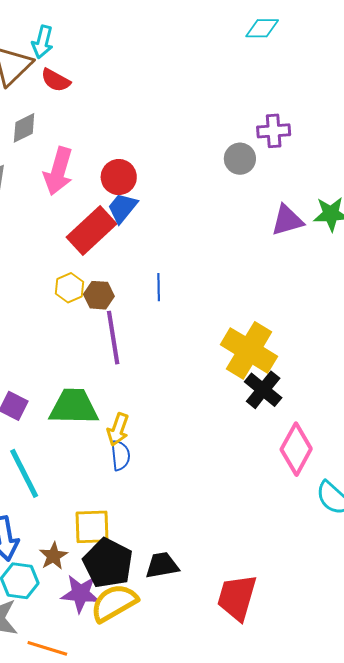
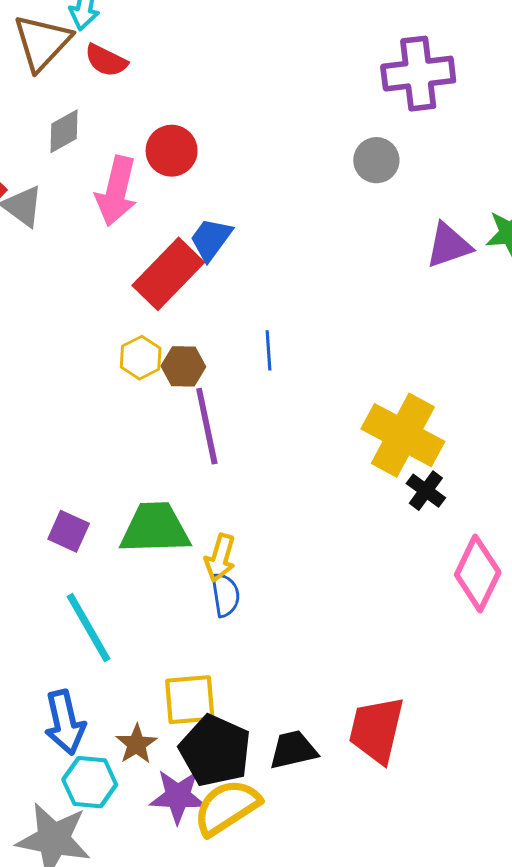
purple cross: (274, 131) -> (418, 74), moved, size x1.5
red circle: (119, 177) -> (172, 151), moved
black cross: (263, 390) -> (426, 491), size x0.7
red trapezoid: (237, 597) -> (376, 730), moved

